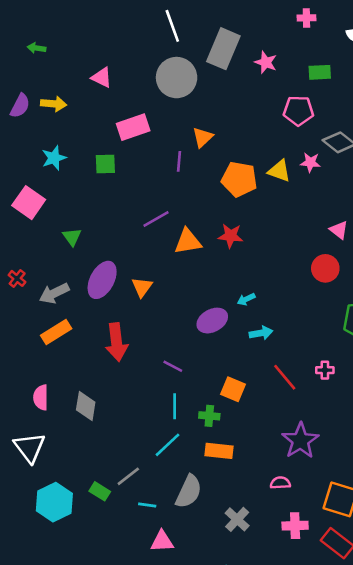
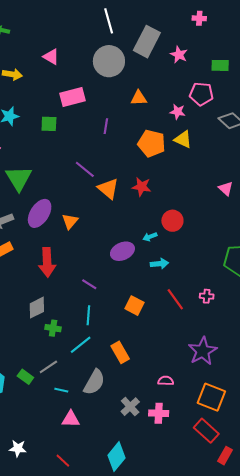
pink cross: (306, 18) -> (199, 18), moved
orange triangle: (203, 137) -> (139, 98), moved, turned 36
pink star: (310, 162) -> (178, 112), moved
purple line: (156, 219) -> (85, 169), turned 65
green triangle: (72, 237) -> (19, 178), size x1.8
orange triangle: (188, 241) -> (108, 189), turned 45
red circle: (325, 268) -> (172, 221), moved
gray diamond: (86, 406) -> (37, 308), moved, turned 50
green cross: (209, 416) -> (53, 328), moved
purple star: (300, 441) -> (203, 351), moved
orange rectangle: (219, 451) -> (120, 352), turned 50
pink cross: (295, 526) -> (159, 413), moved

